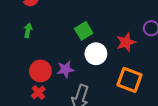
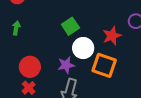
purple star: (65, 69) -> (66, 65), moved
orange square: (129, 80) -> (104, 65), moved

